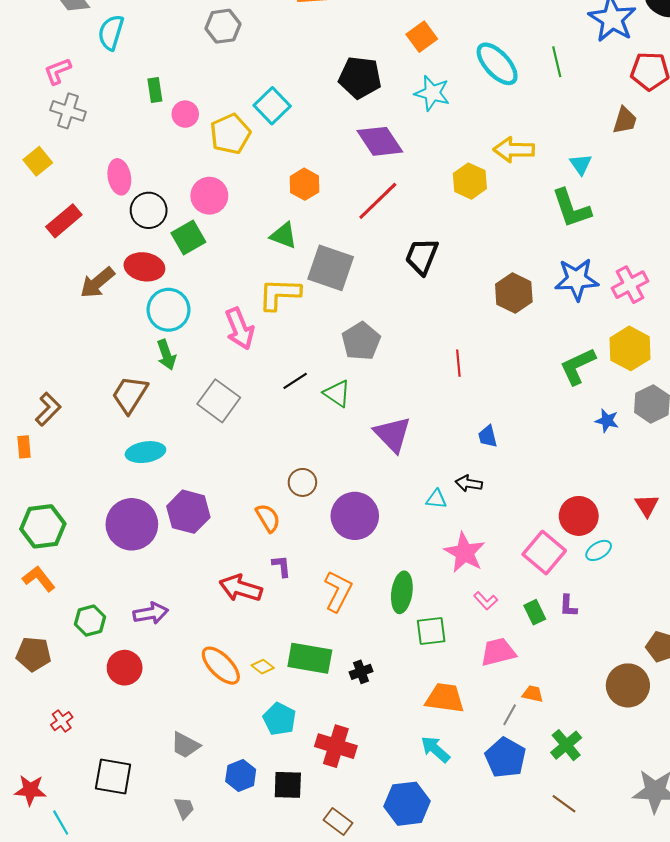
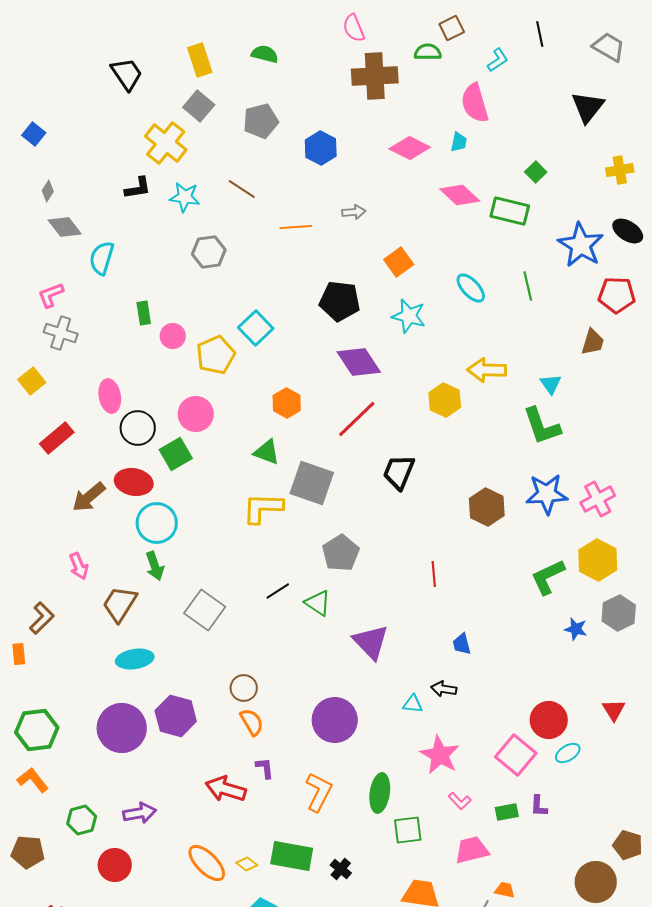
cyan ellipse: (497, 64) -> (471, 288), size x0.7
pink arrow: (240, 329) -> (79, 566), moved, size x0.7
brown circle: (302, 482) -> (244, 688), moved
green rectangle: (535, 612) -> (507, 812), turned -75
black cross: (361, 672) -> (341, 869), turned -30

